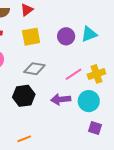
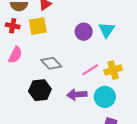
cyan triangle: (89, 34) -> (107, 30), turned -36
yellow square: (31, 37) -> (38, 26), moved
gray diamond: (34, 69) -> (51, 63), turned 35

